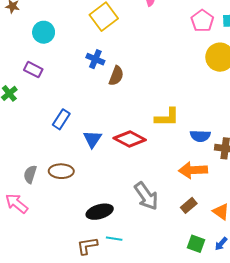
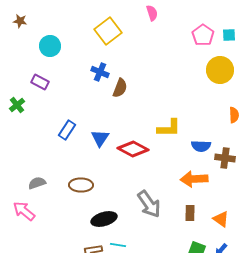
blue triangle: (92, 139) -> (100, 138), moved
brown ellipse: (61, 171) -> (81, 185), moved
gray semicircle: (30, 174) -> (37, 183), turned 54
brown rectangle: (189, 205) -> (190, 213), turned -49

